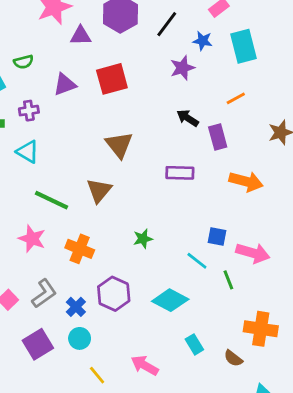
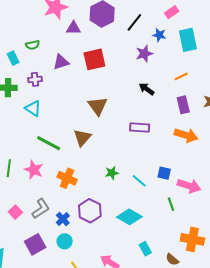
purple rectangle: (218, 137) -> (183, 105), moved
cyan line: (197, 261) -> (139, 181), moved

